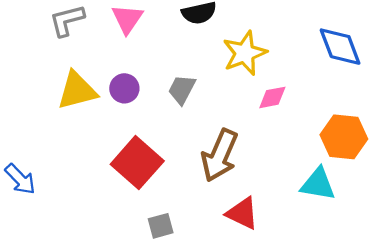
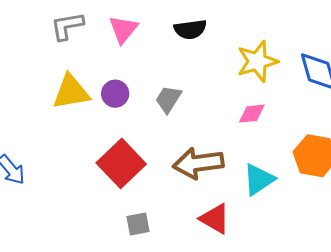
yellow star: (245, 53) -> (257, 61), moved
brown arrow: (220, 155) -> (198, 163), turned 54
cyan triangle: (318, 184) -> (259, 179), moved, turned -48

